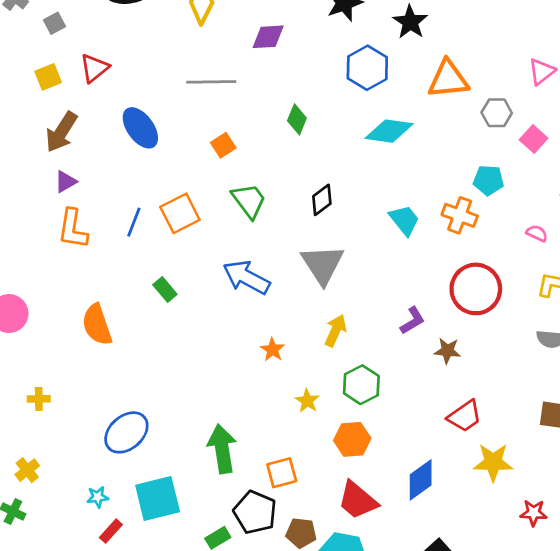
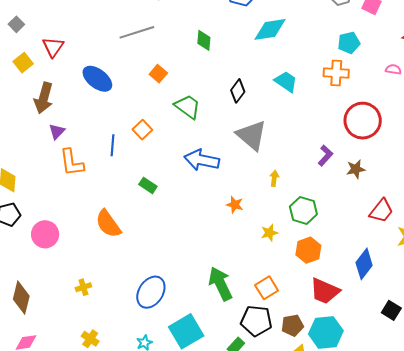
orange square: (180, 213) -> (142, 130), size x0.7
cyan trapezoid: (404, 220) -> (286, 82), moved
yellow arrow: (335, 331) -> (274, 178), size x0.7
yellow star: (307, 401) -> (269, 233), turned -30

